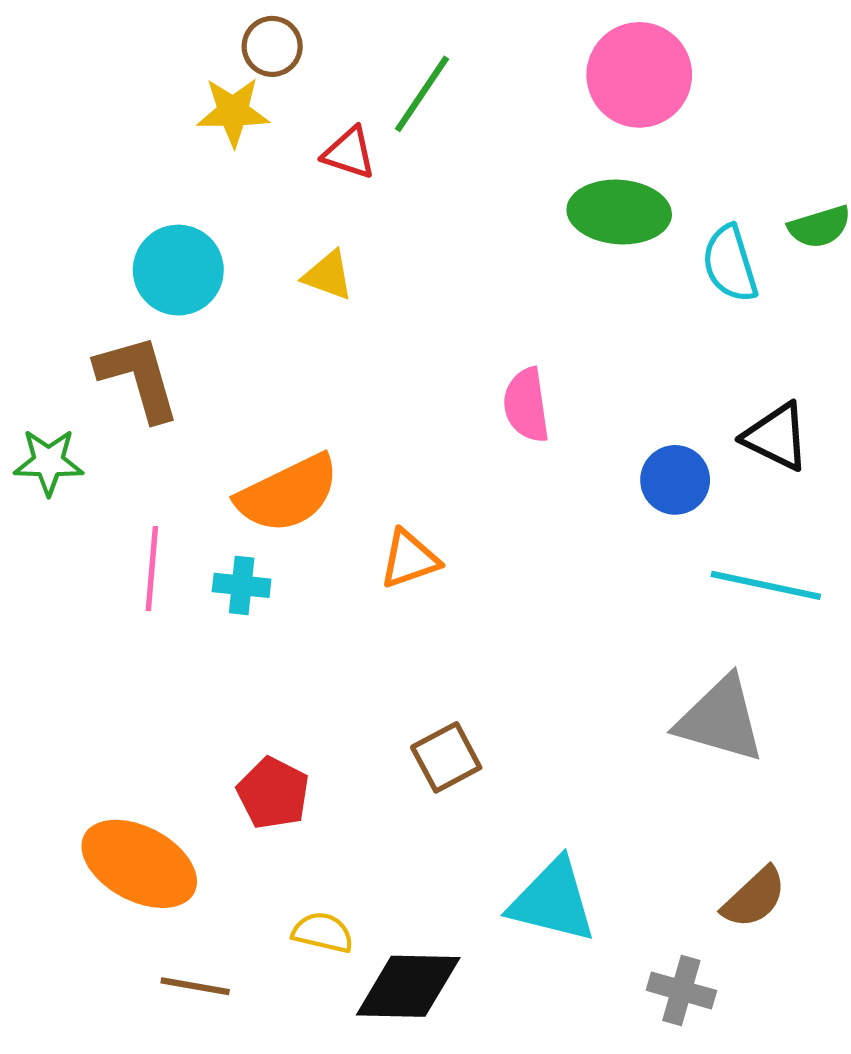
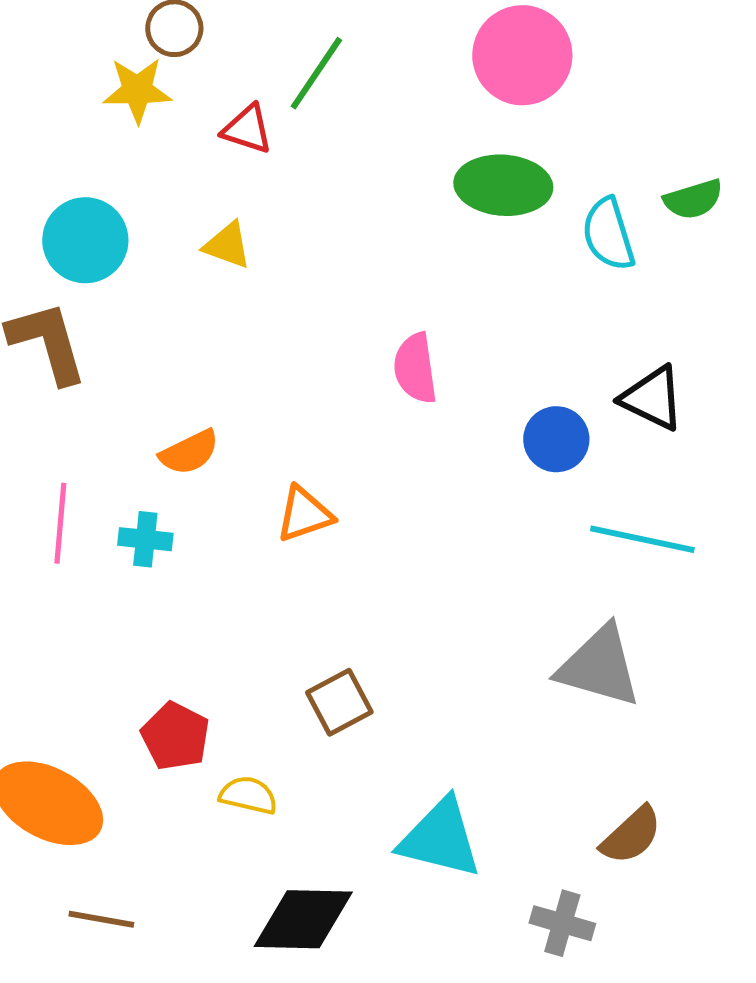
orange semicircle: (288, 494) -> (189, 452), size x0.6
yellow semicircle: (323, 932) -> (248, 795), moved

